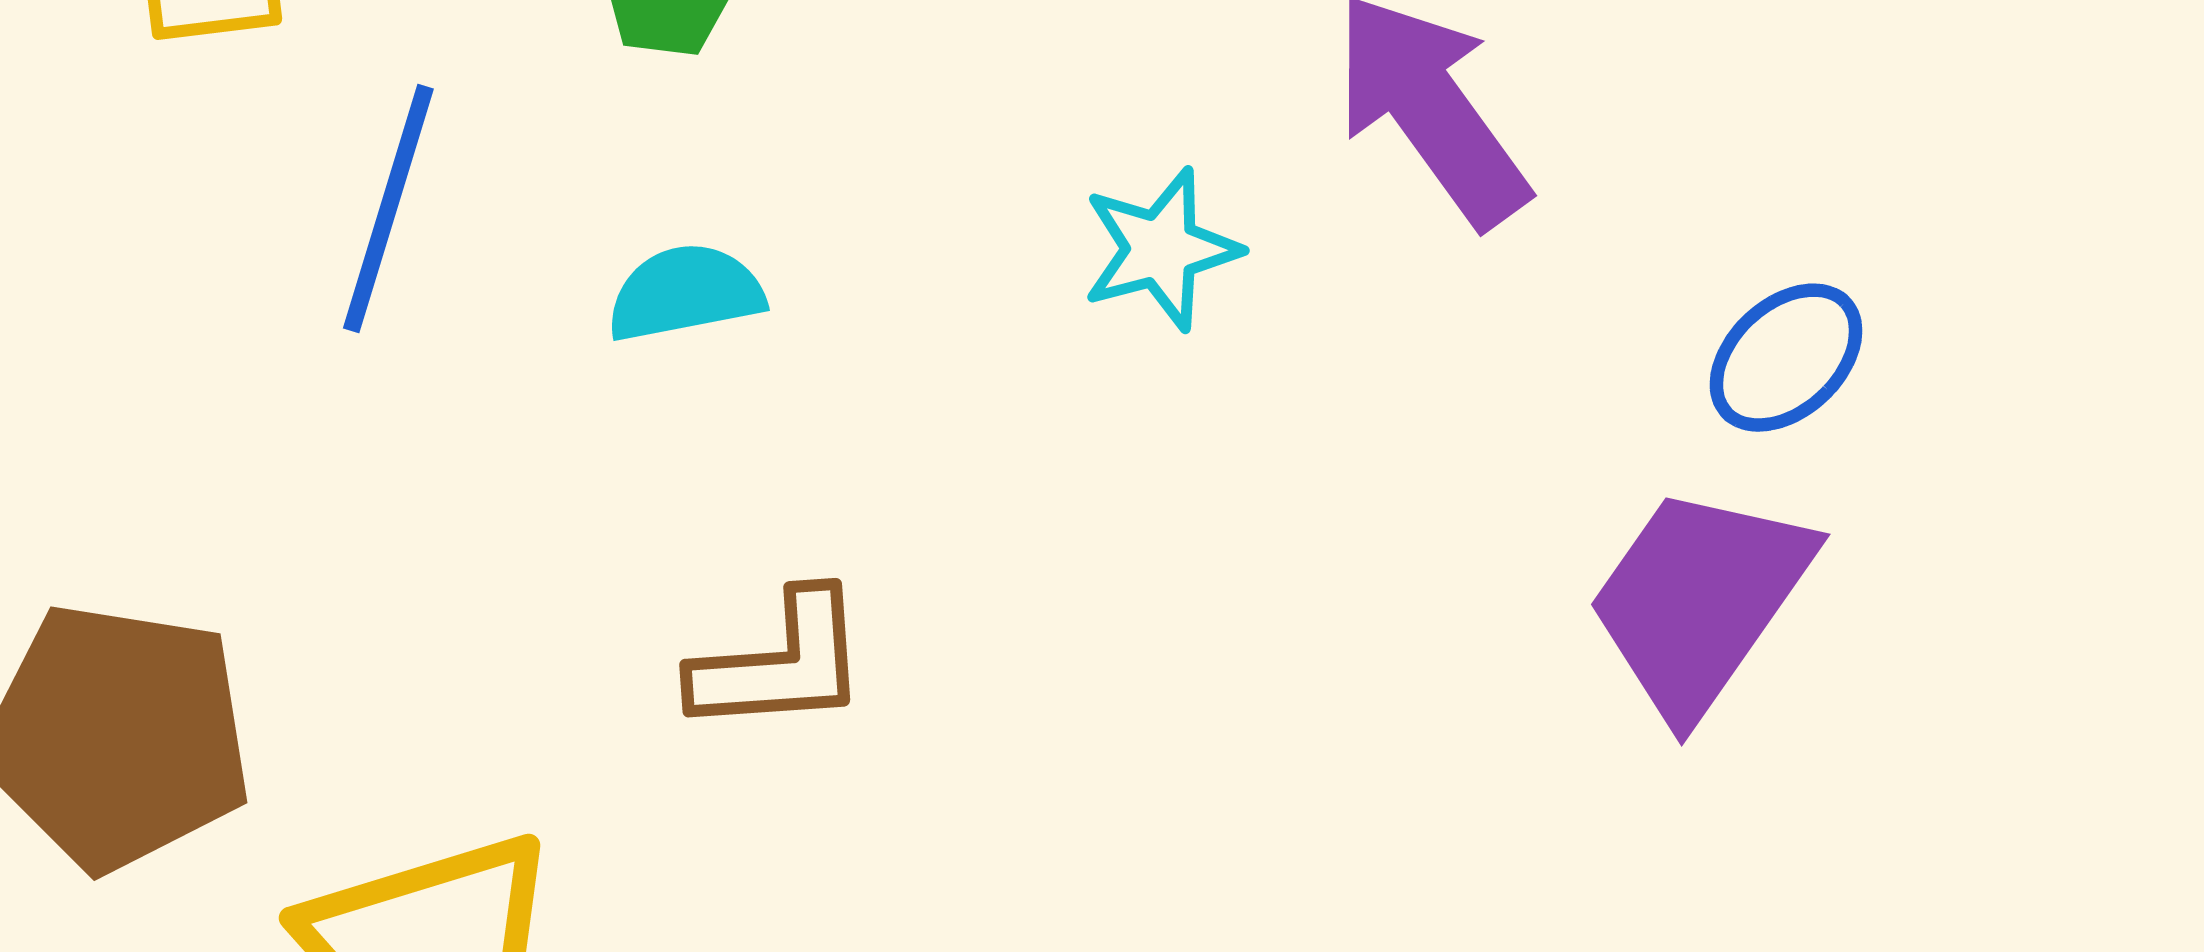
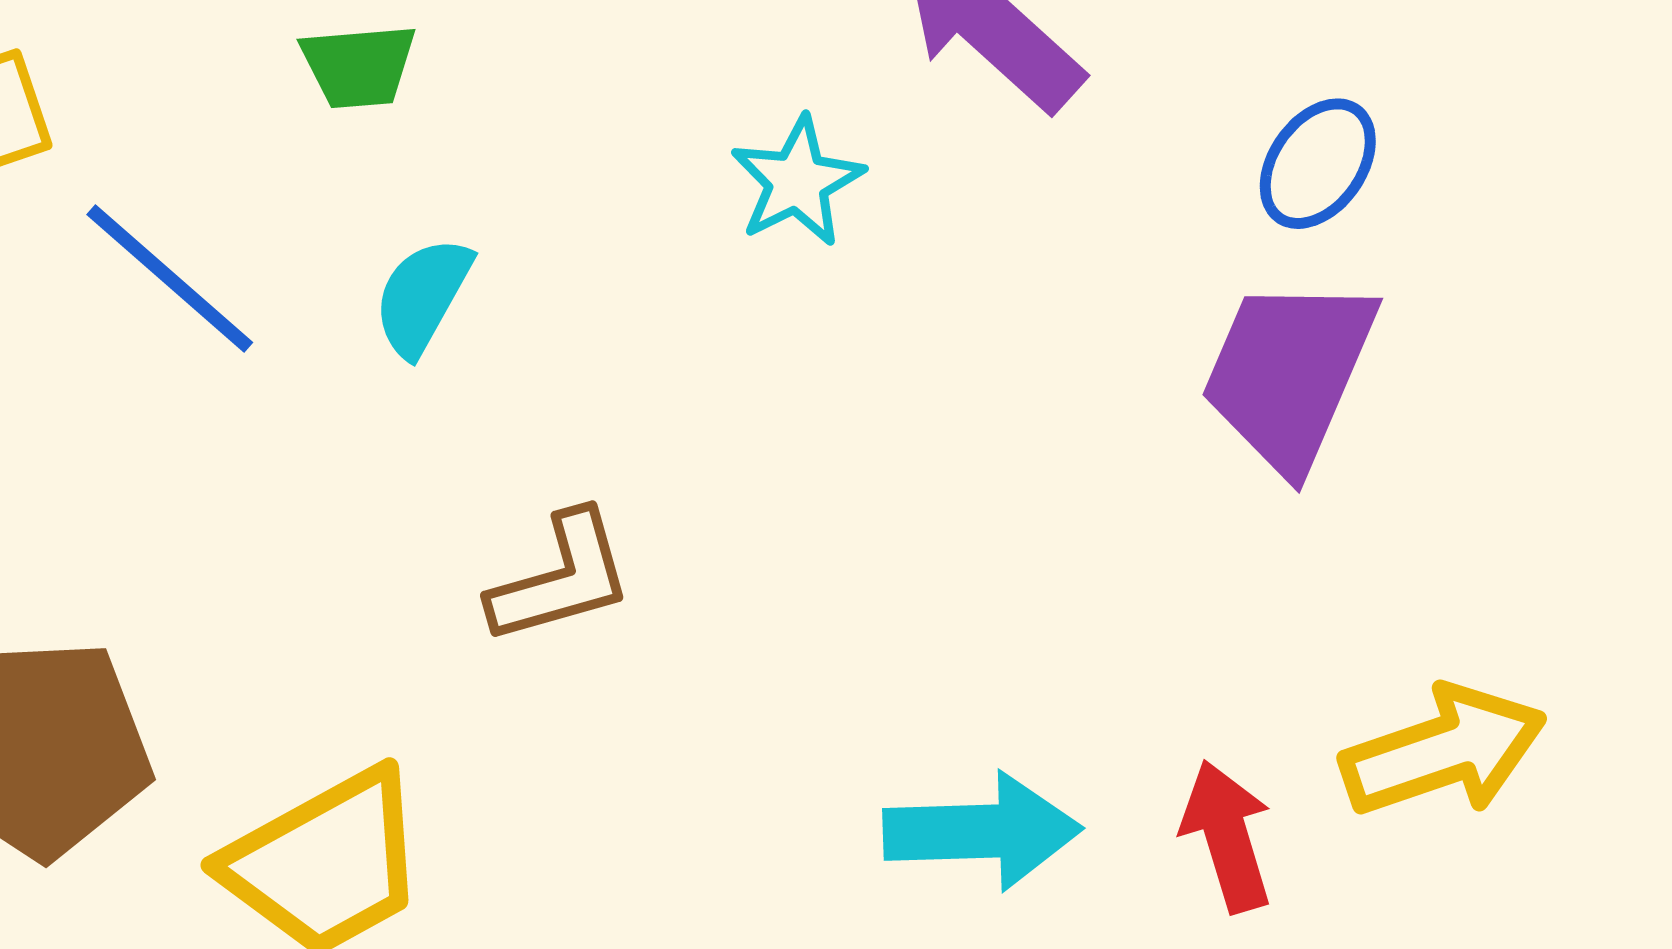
blue line: (388, 209) -> (170, 279), turned -54
cyan semicircle: (685, 293) -> (422, 296), turned -38

